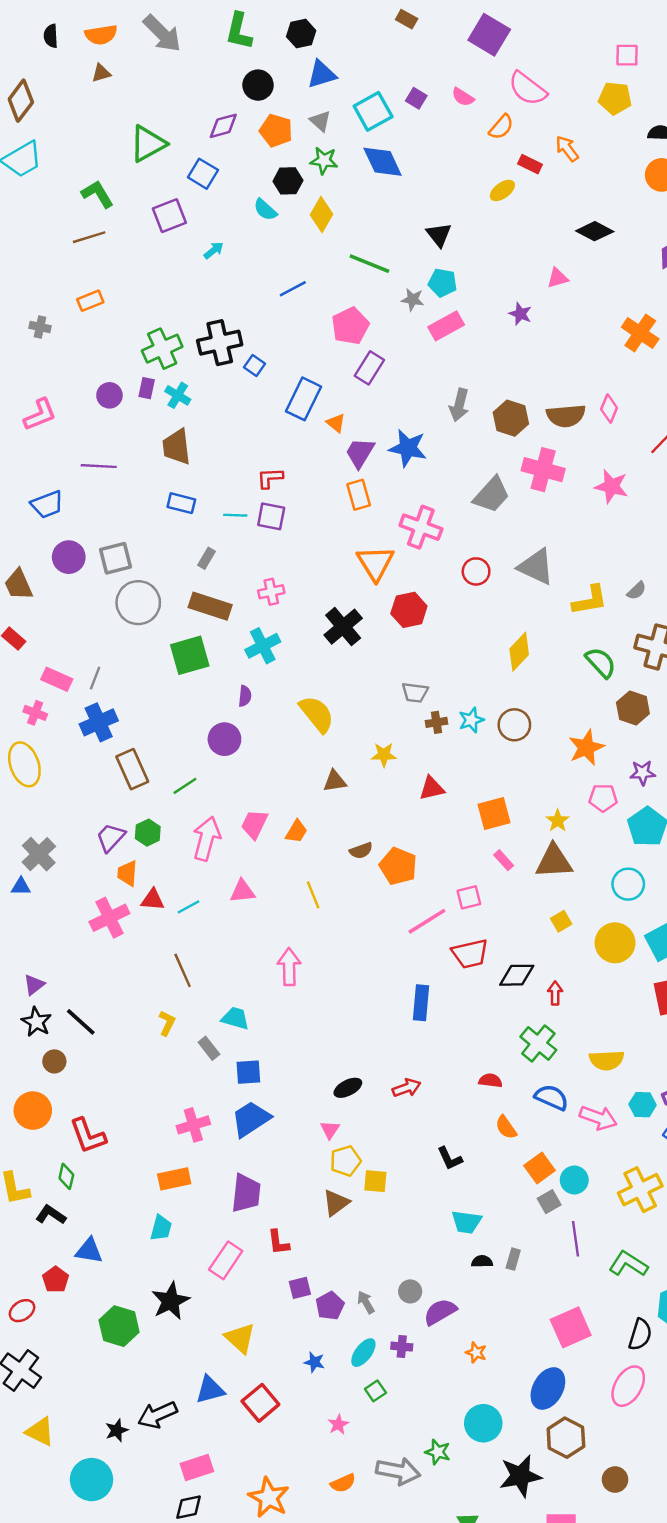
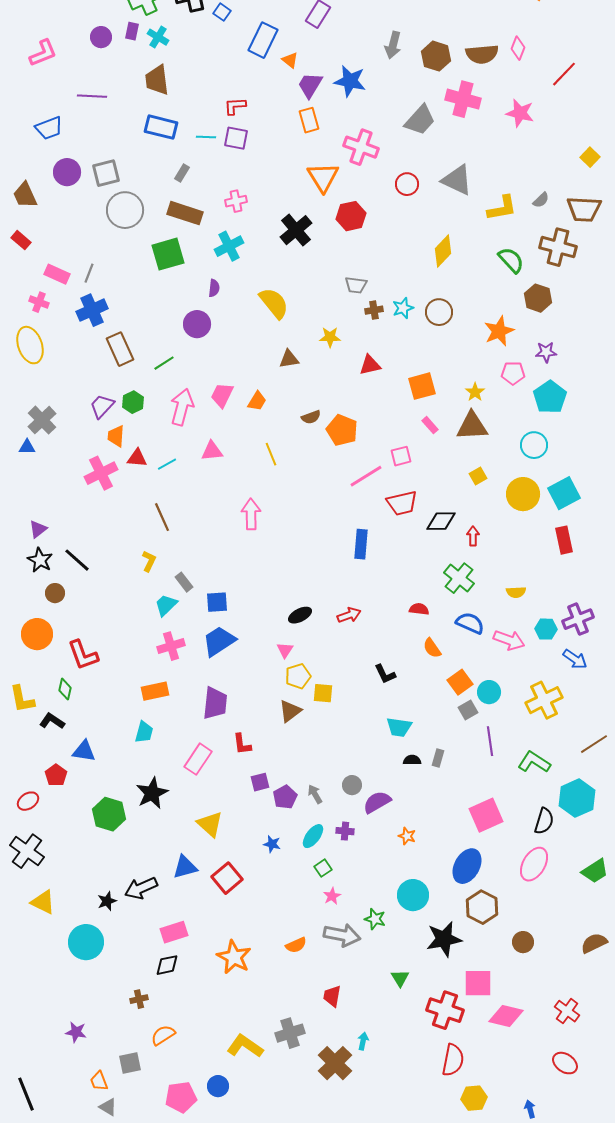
blue rectangle: (181, 503) -> (161, 127), size x1.4
cyan trapezoid: (235, 1018) -> (166, 605), moved, turned -60
yellow semicircle: (607, 1060) -> (516, 592), size x0.7
pink star: (338, 1424) -> (332, 896), moved

